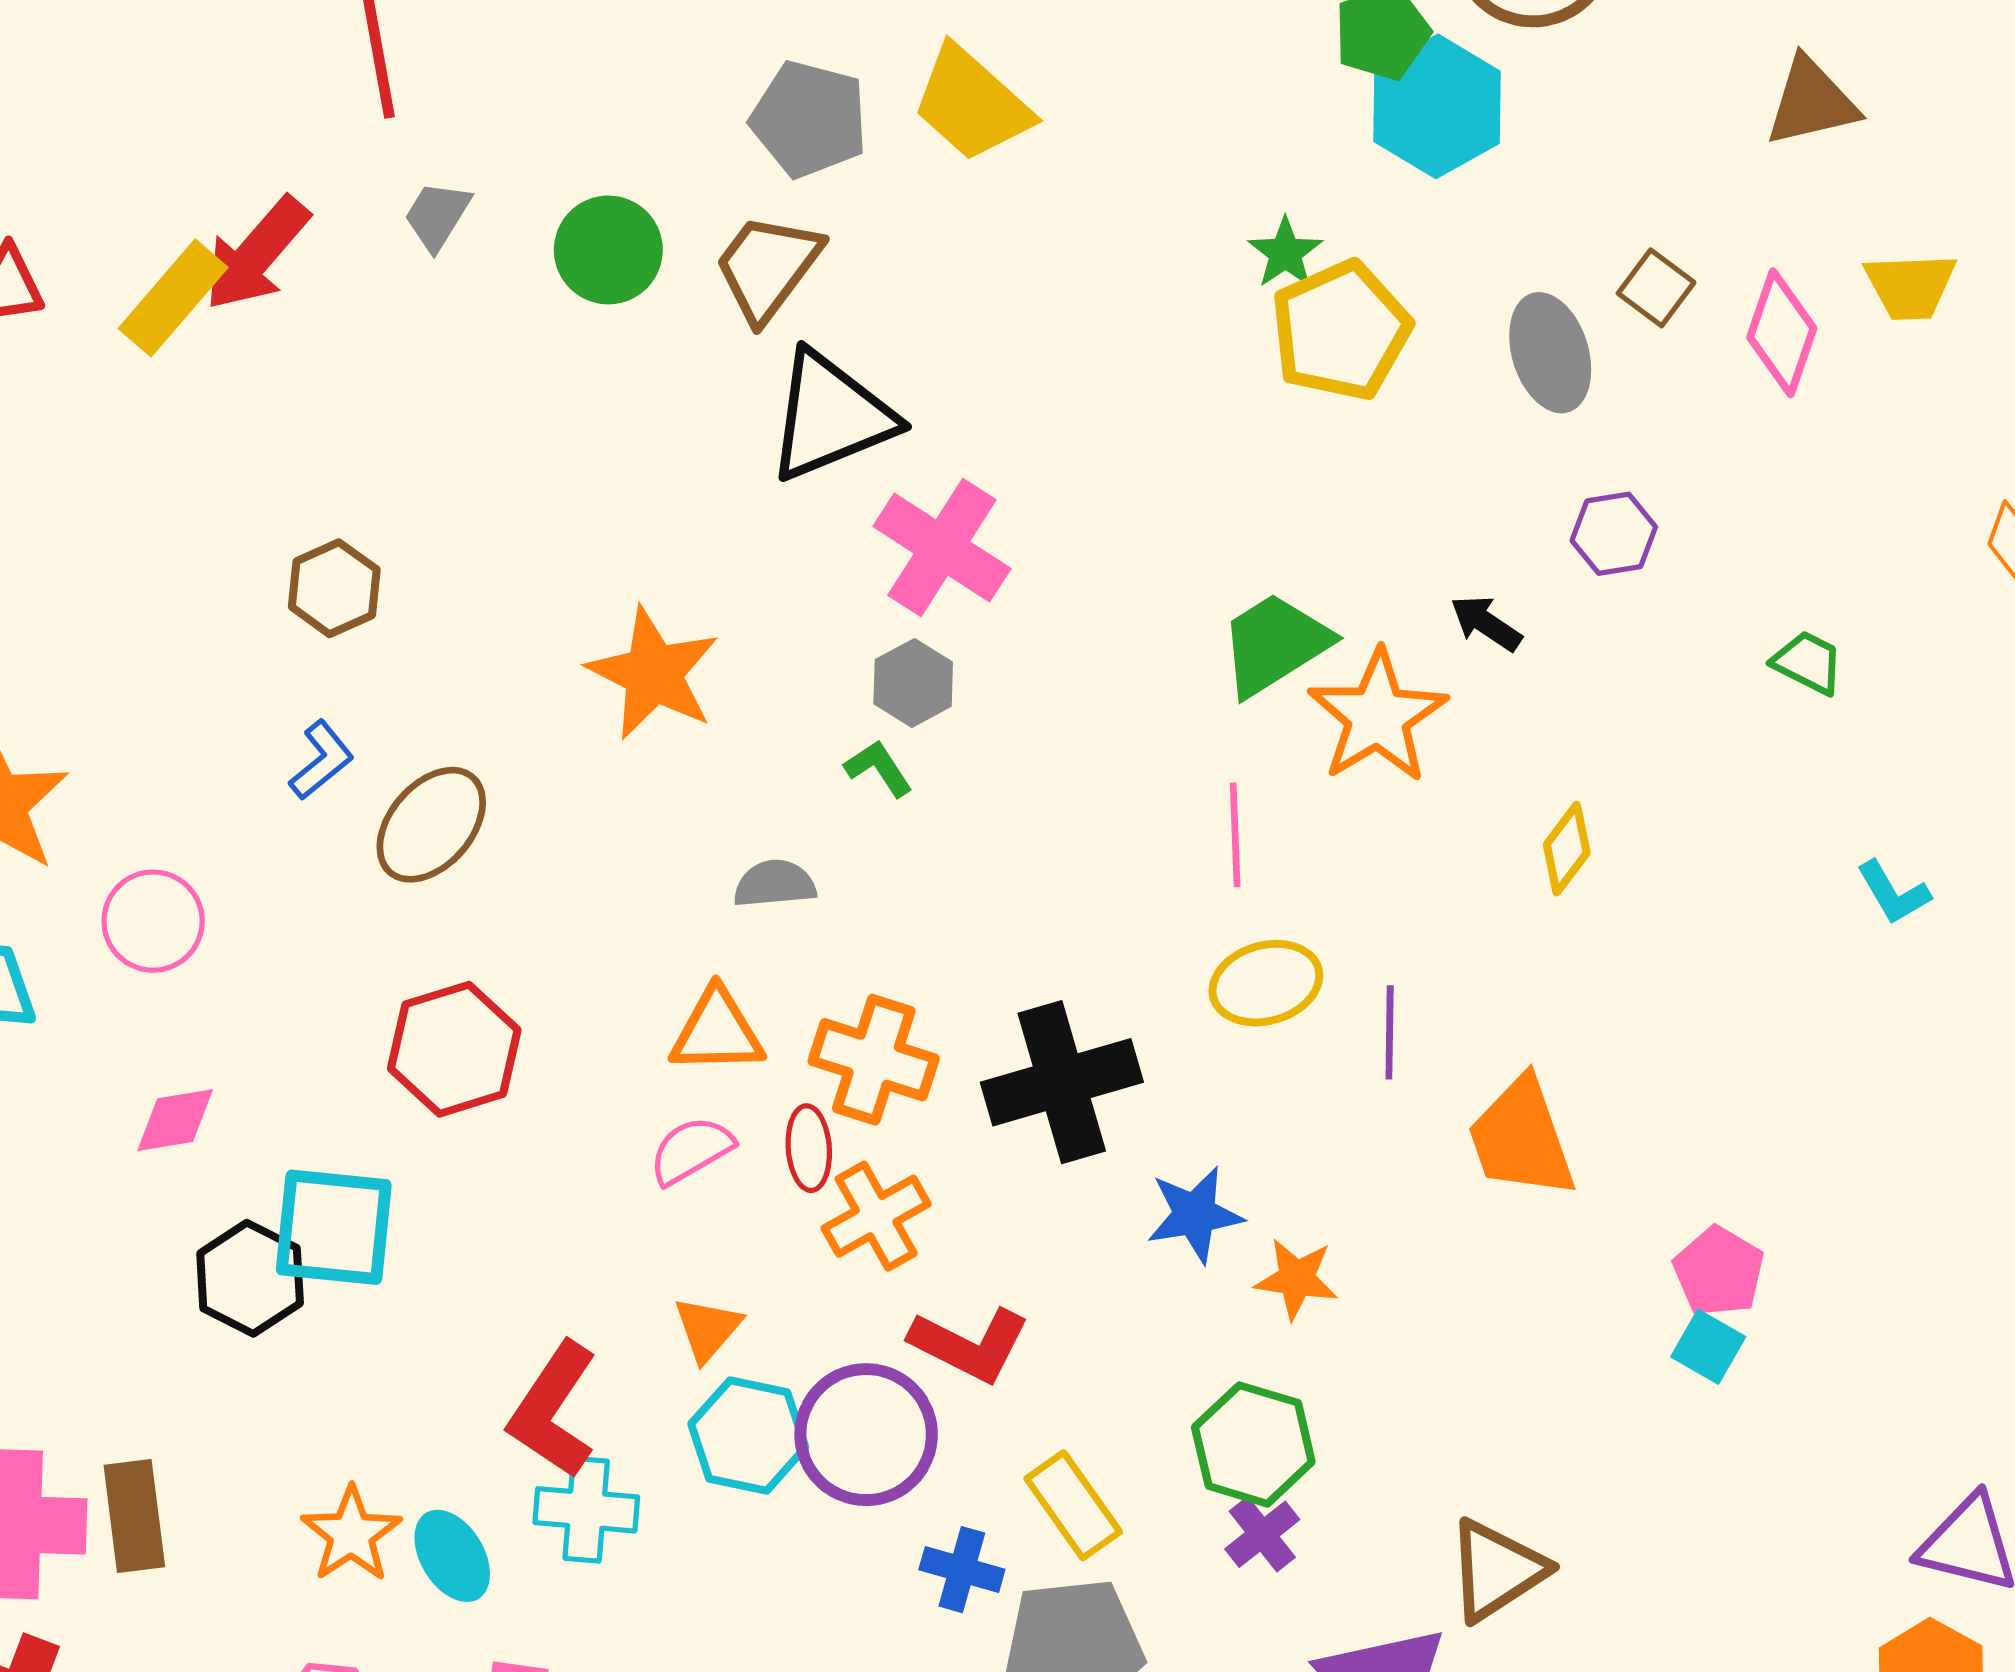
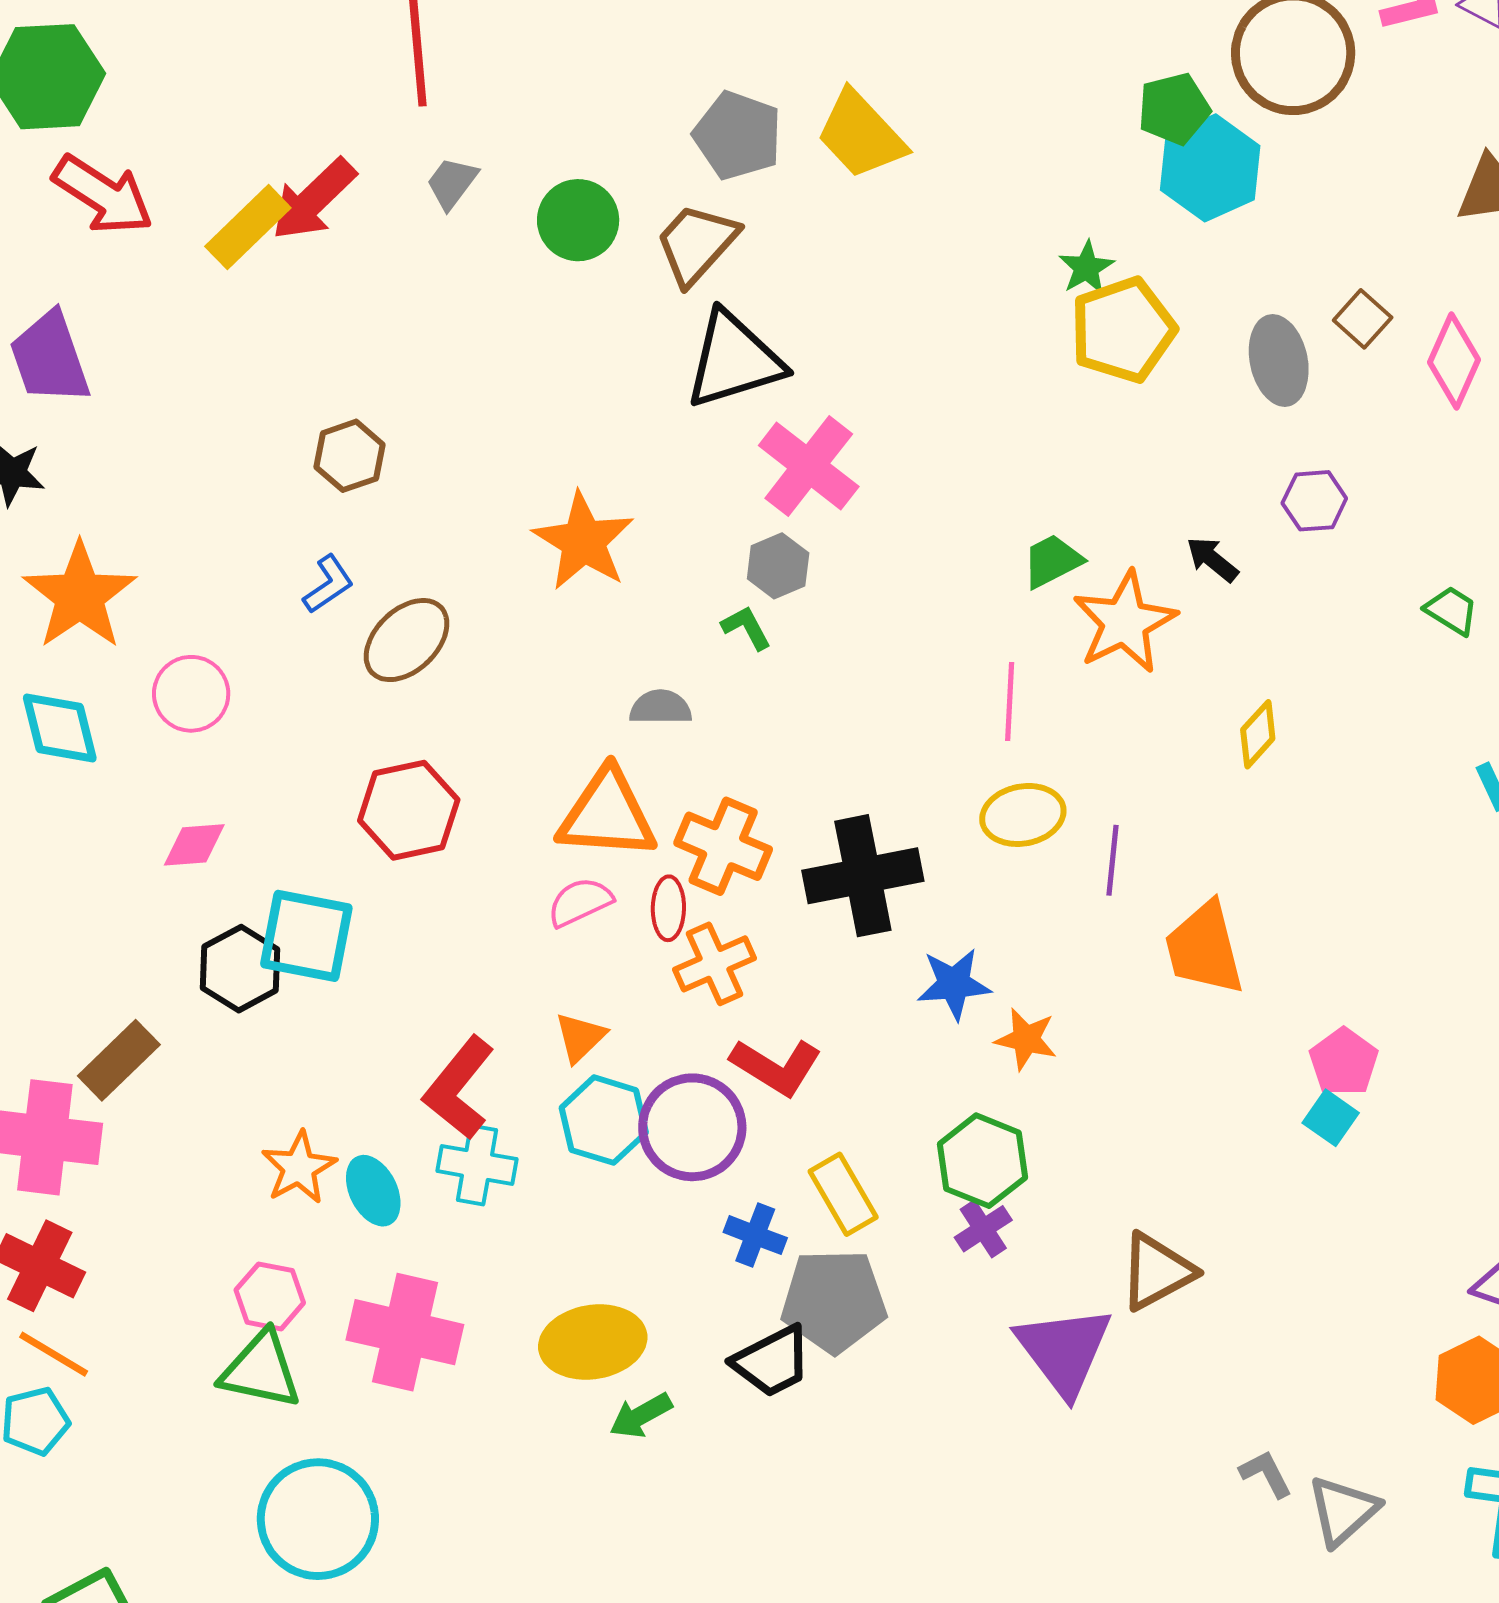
green trapezoid: (1275, 644) -> (1052, 561), size x0.7
orange triangle: (717, 1031) -> (607, 814), size x1.4
brown rectangle: (134, 1516) -> (119, 1060), moved, turned 48

